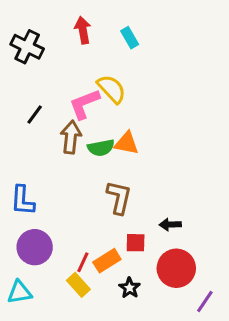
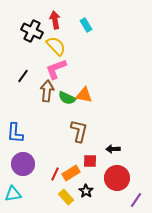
black cross: (27, 47) -> (32, 31), moved
yellow semicircle: (111, 89) -> (56, 46), moved
green semicircle: (101, 148) -> (67, 98), turned 36
yellow rectangle: (78, 285) -> (66, 197), moved

